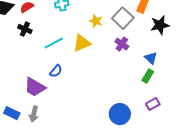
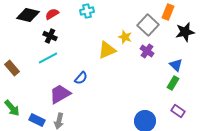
yellow star: (96, 21) -> (125, 37), moved
cyan line: (54, 43) -> (48, 58), moved
purple trapezoid: (35, 87) -> (60, 94), turned 120
purple rectangle: (153, 104) -> (178, 111), turned 64

